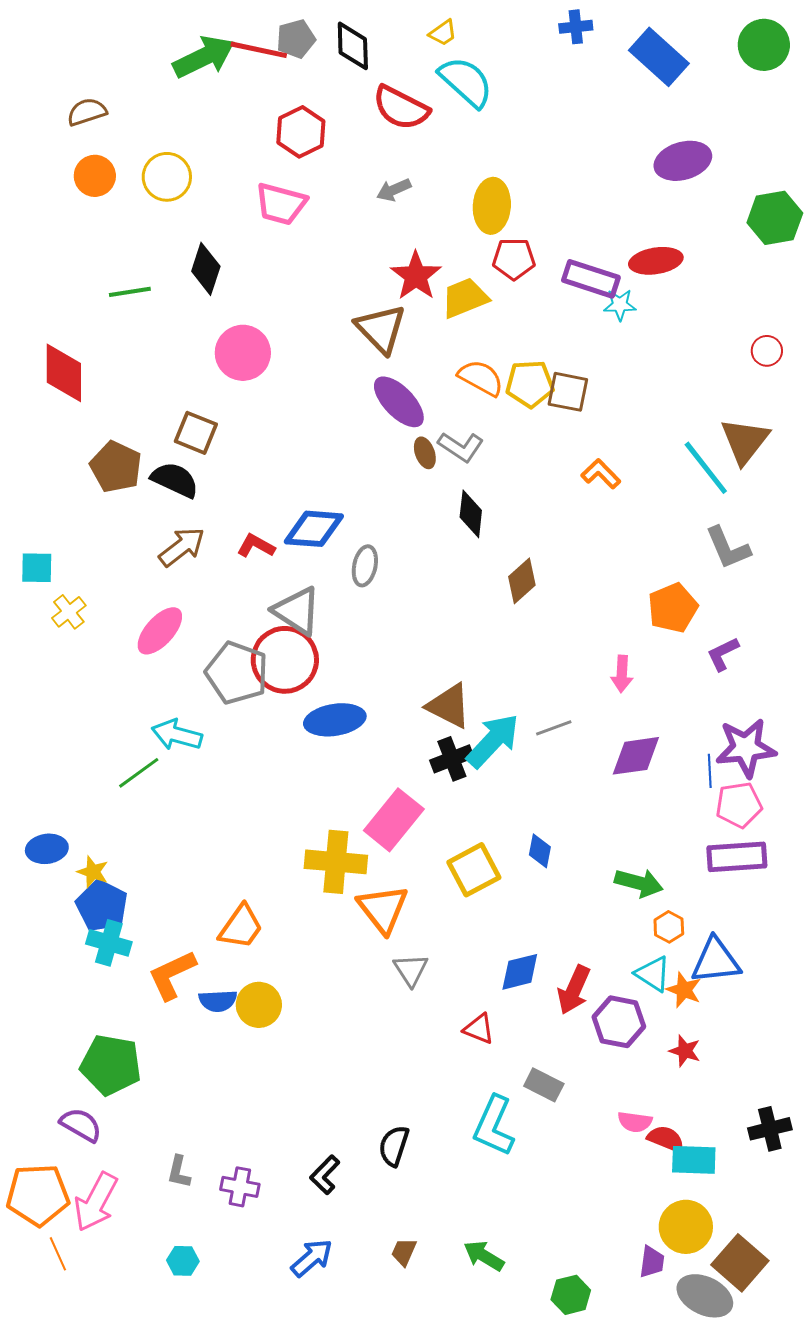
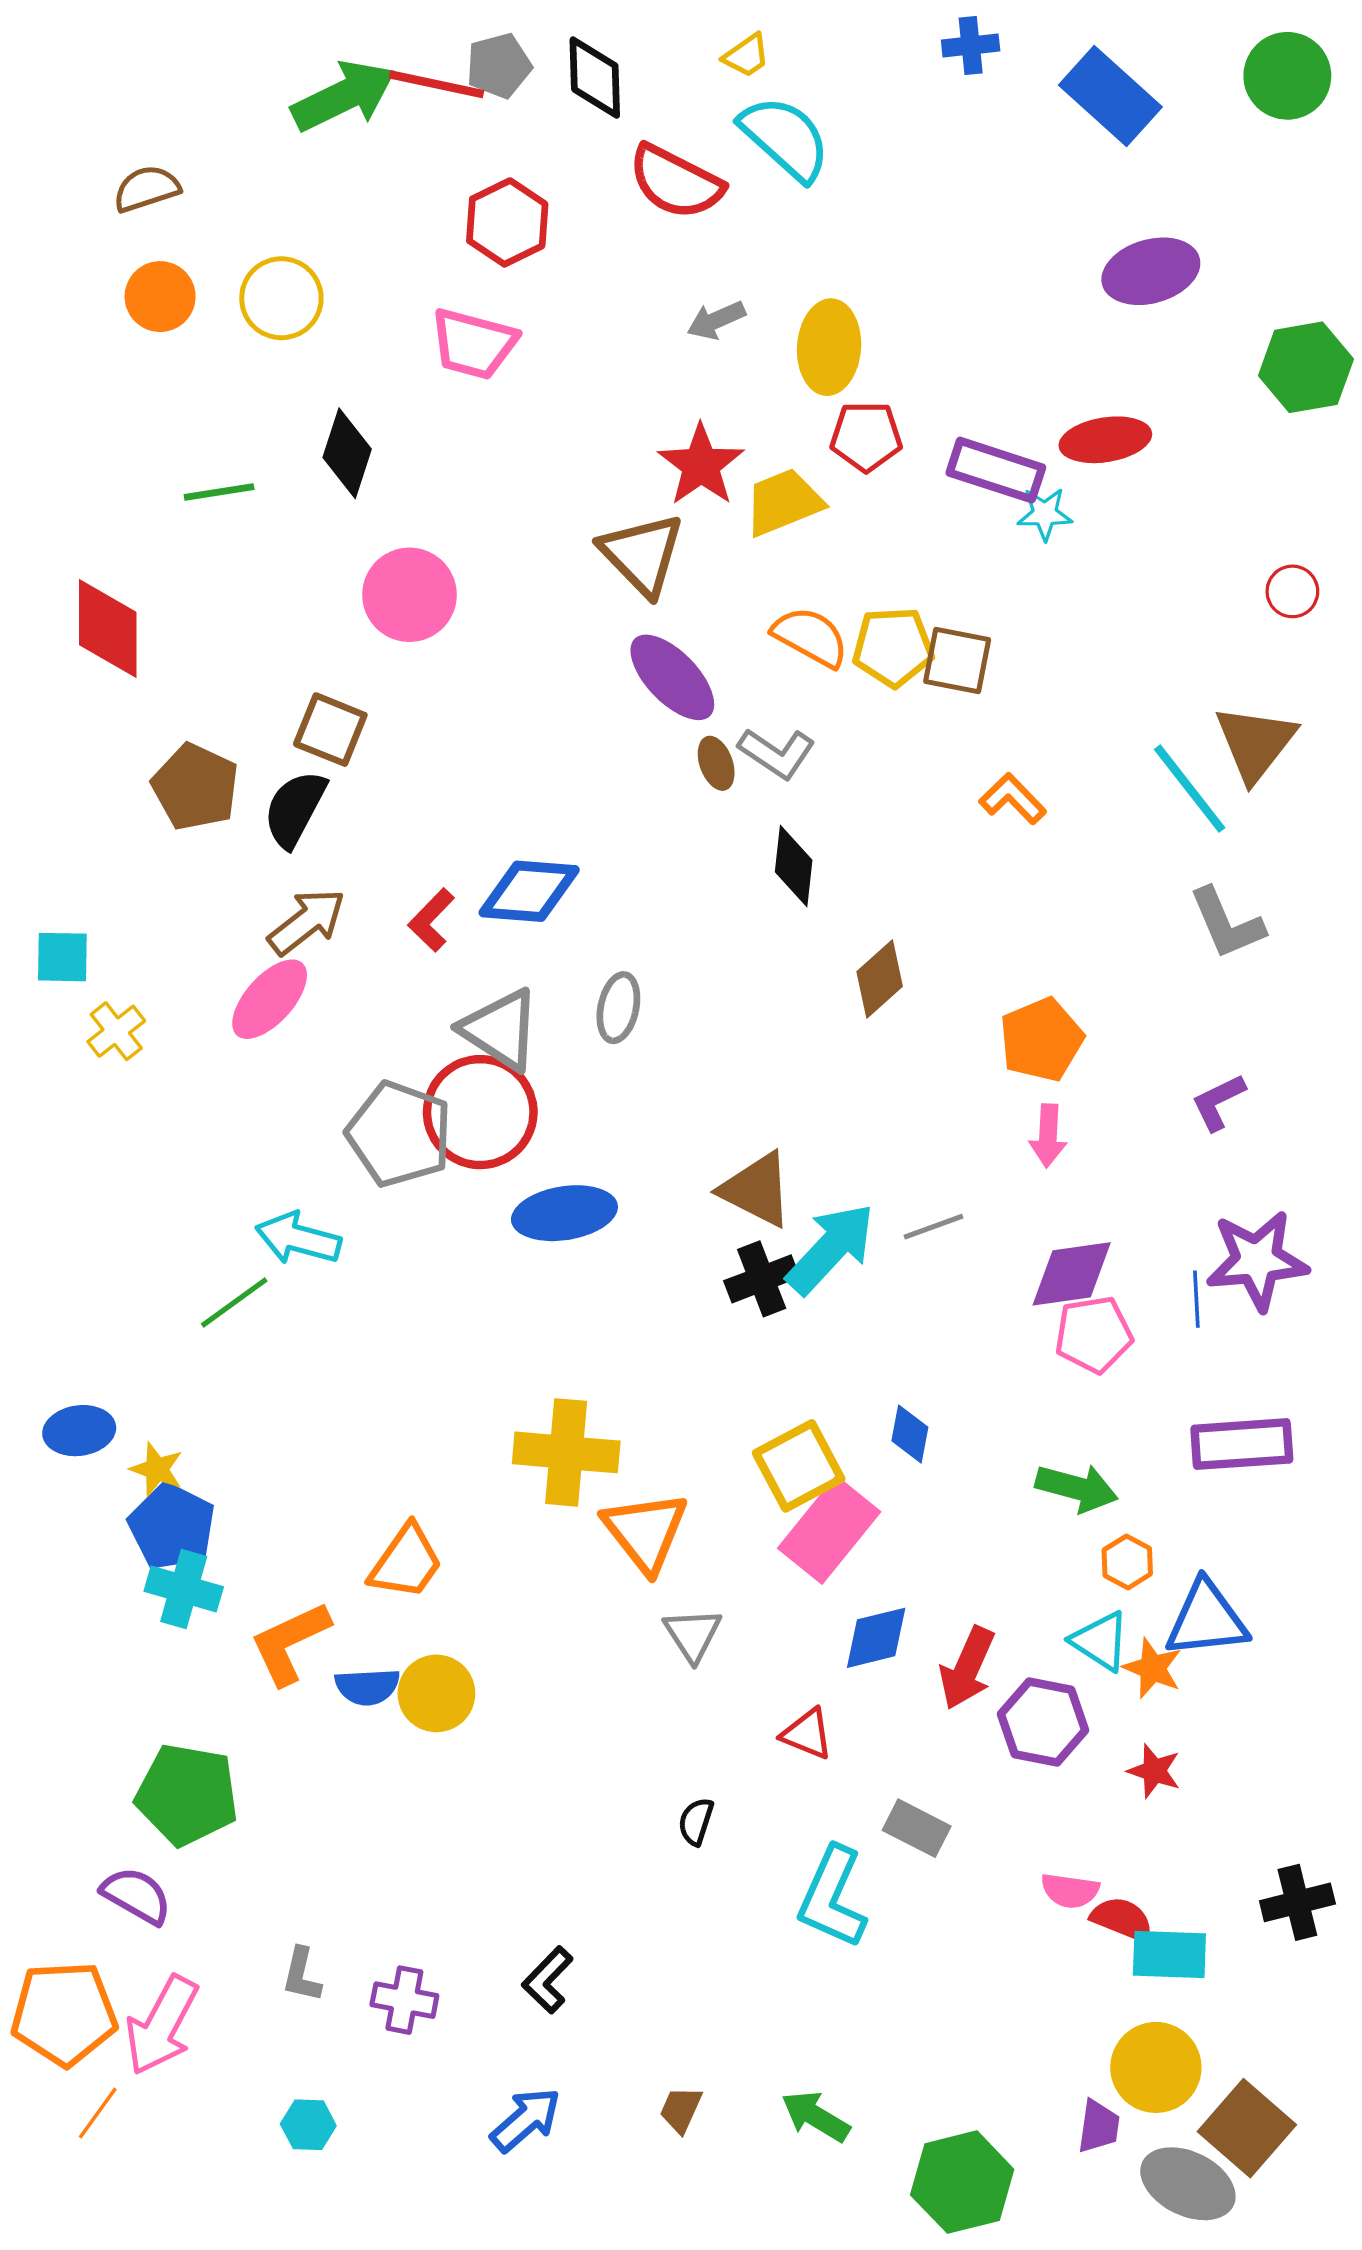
gray arrow: (394, 190) -> (716, 320), moved
black semicircle: (175, 480) -> (295, 809), turned -87
red L-shape: (256, 546) -> (431, 920), turned -75
gray ellipse: (365, 566) -> (618, 1008), moved
orange pentagon: (673, 608) -> (1041, 1040), moved
pink ellipse: (160, 631) -> (270, 999), moved
pink pentagon: (739, 805) -> (1094, 1335), moved
pink rectangle: (394, 820) -> (829, 1530), moved
black semicircle: (394, 1146) -> (696, 1821), moved, size x0.7
orange line: (58, 1254) -> (98, 2113), turned 60
green hexagon: (571, 1295) -> (962, 2182), size x1.5

